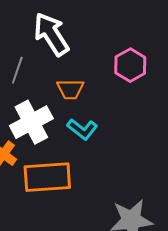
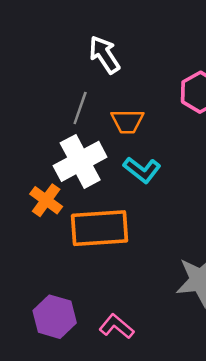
white arrow: (51, 34) -> (104, 55), size x0.7
gray line: (17, 70) -> (80, 108), moved

